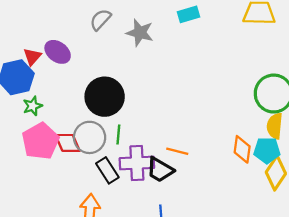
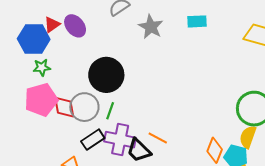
black rectangle: (107, 170) -> (93, 140), turned 75

